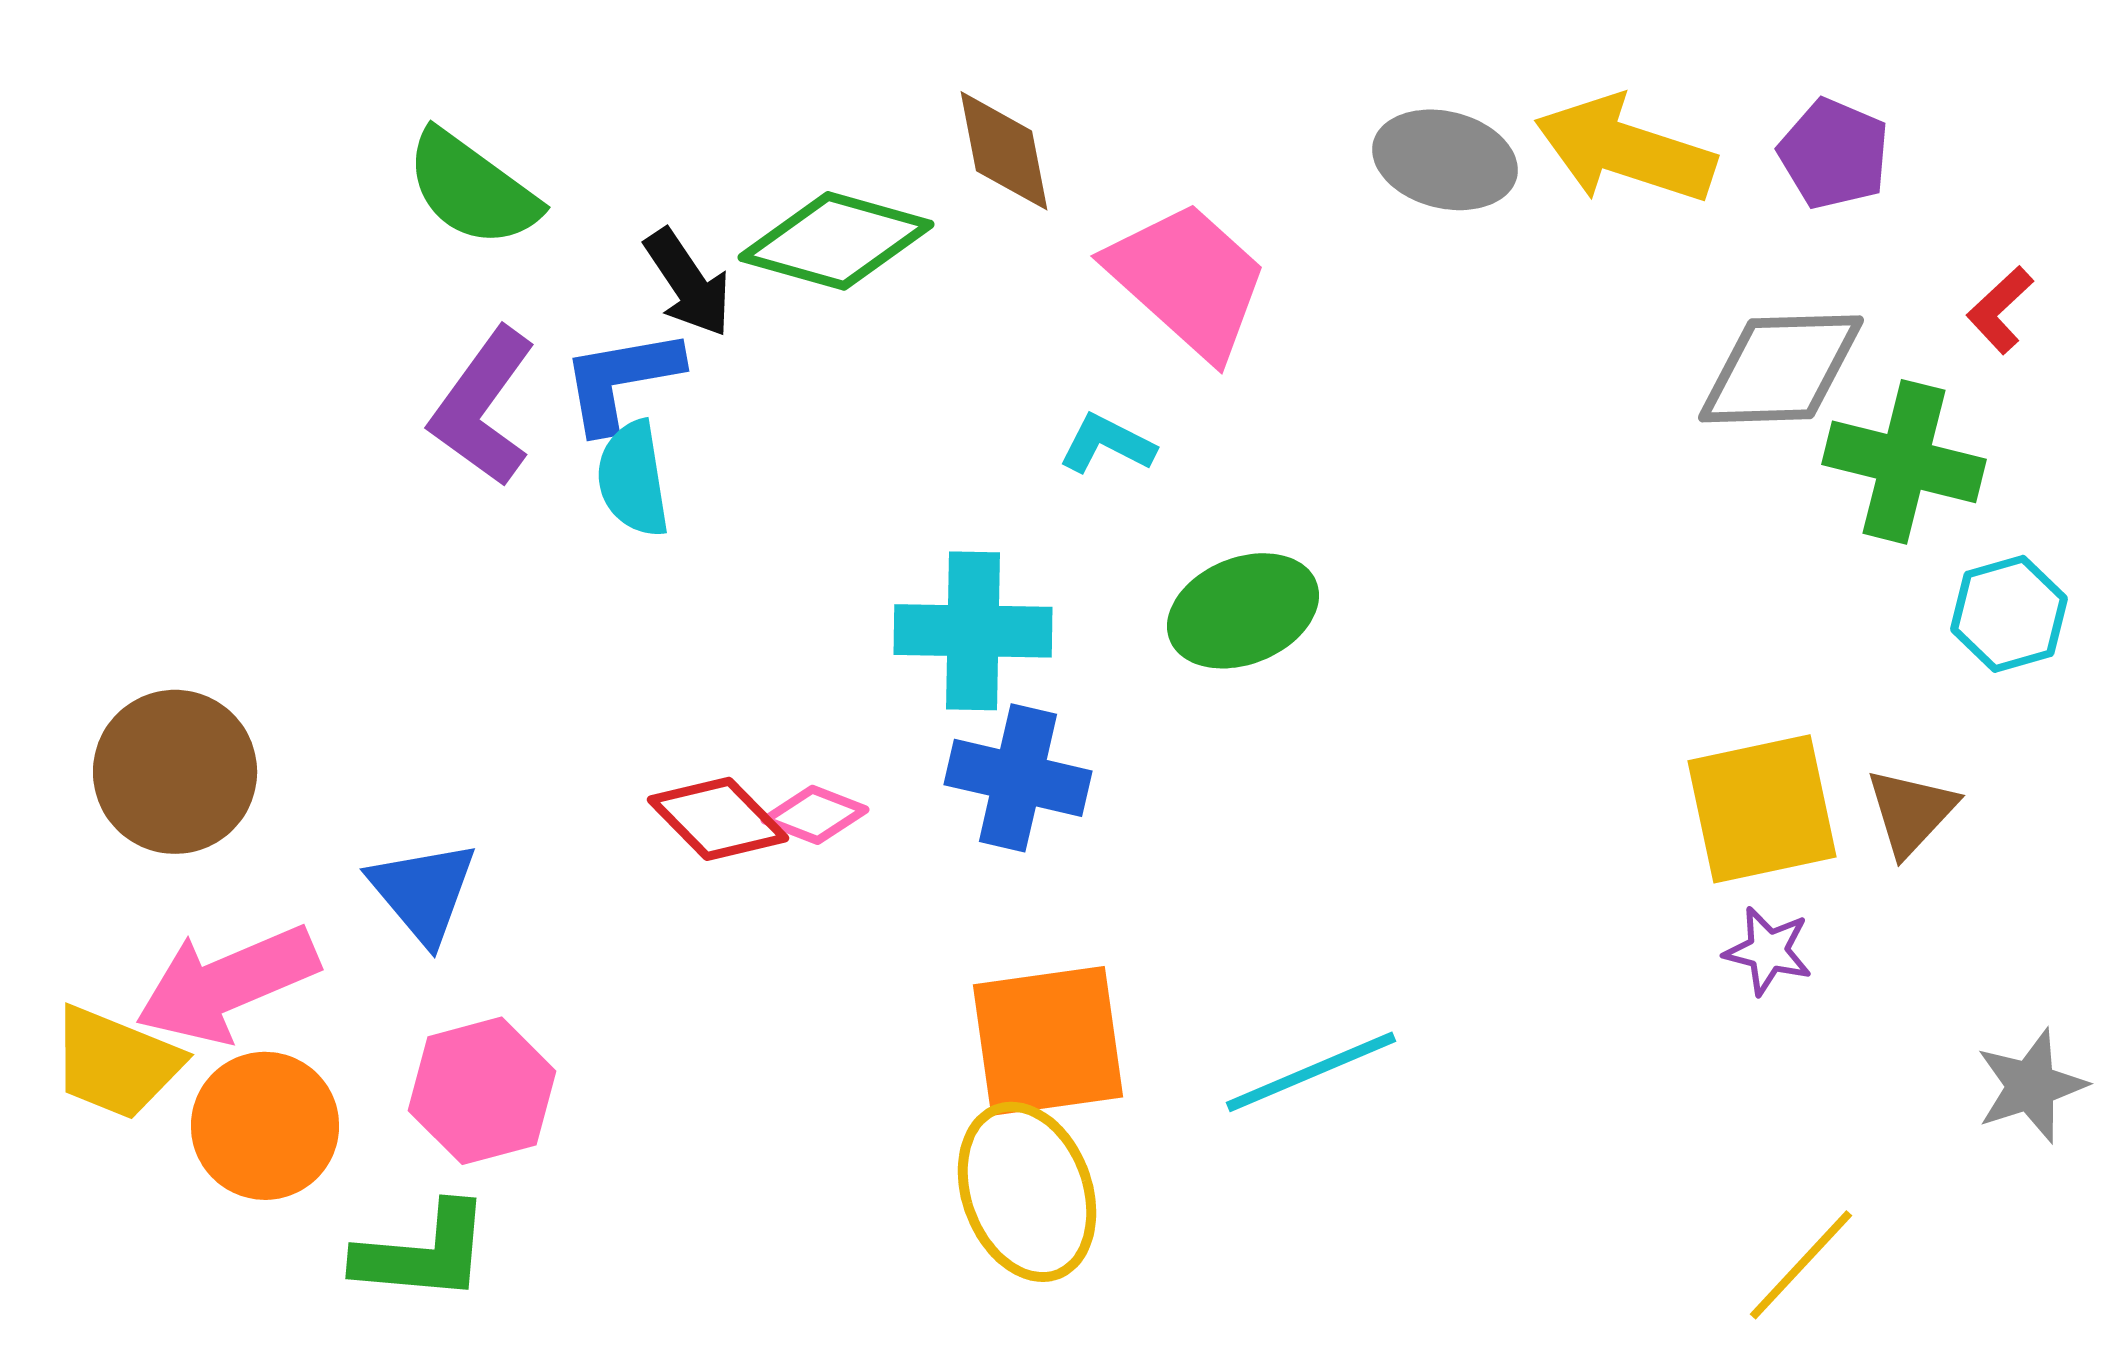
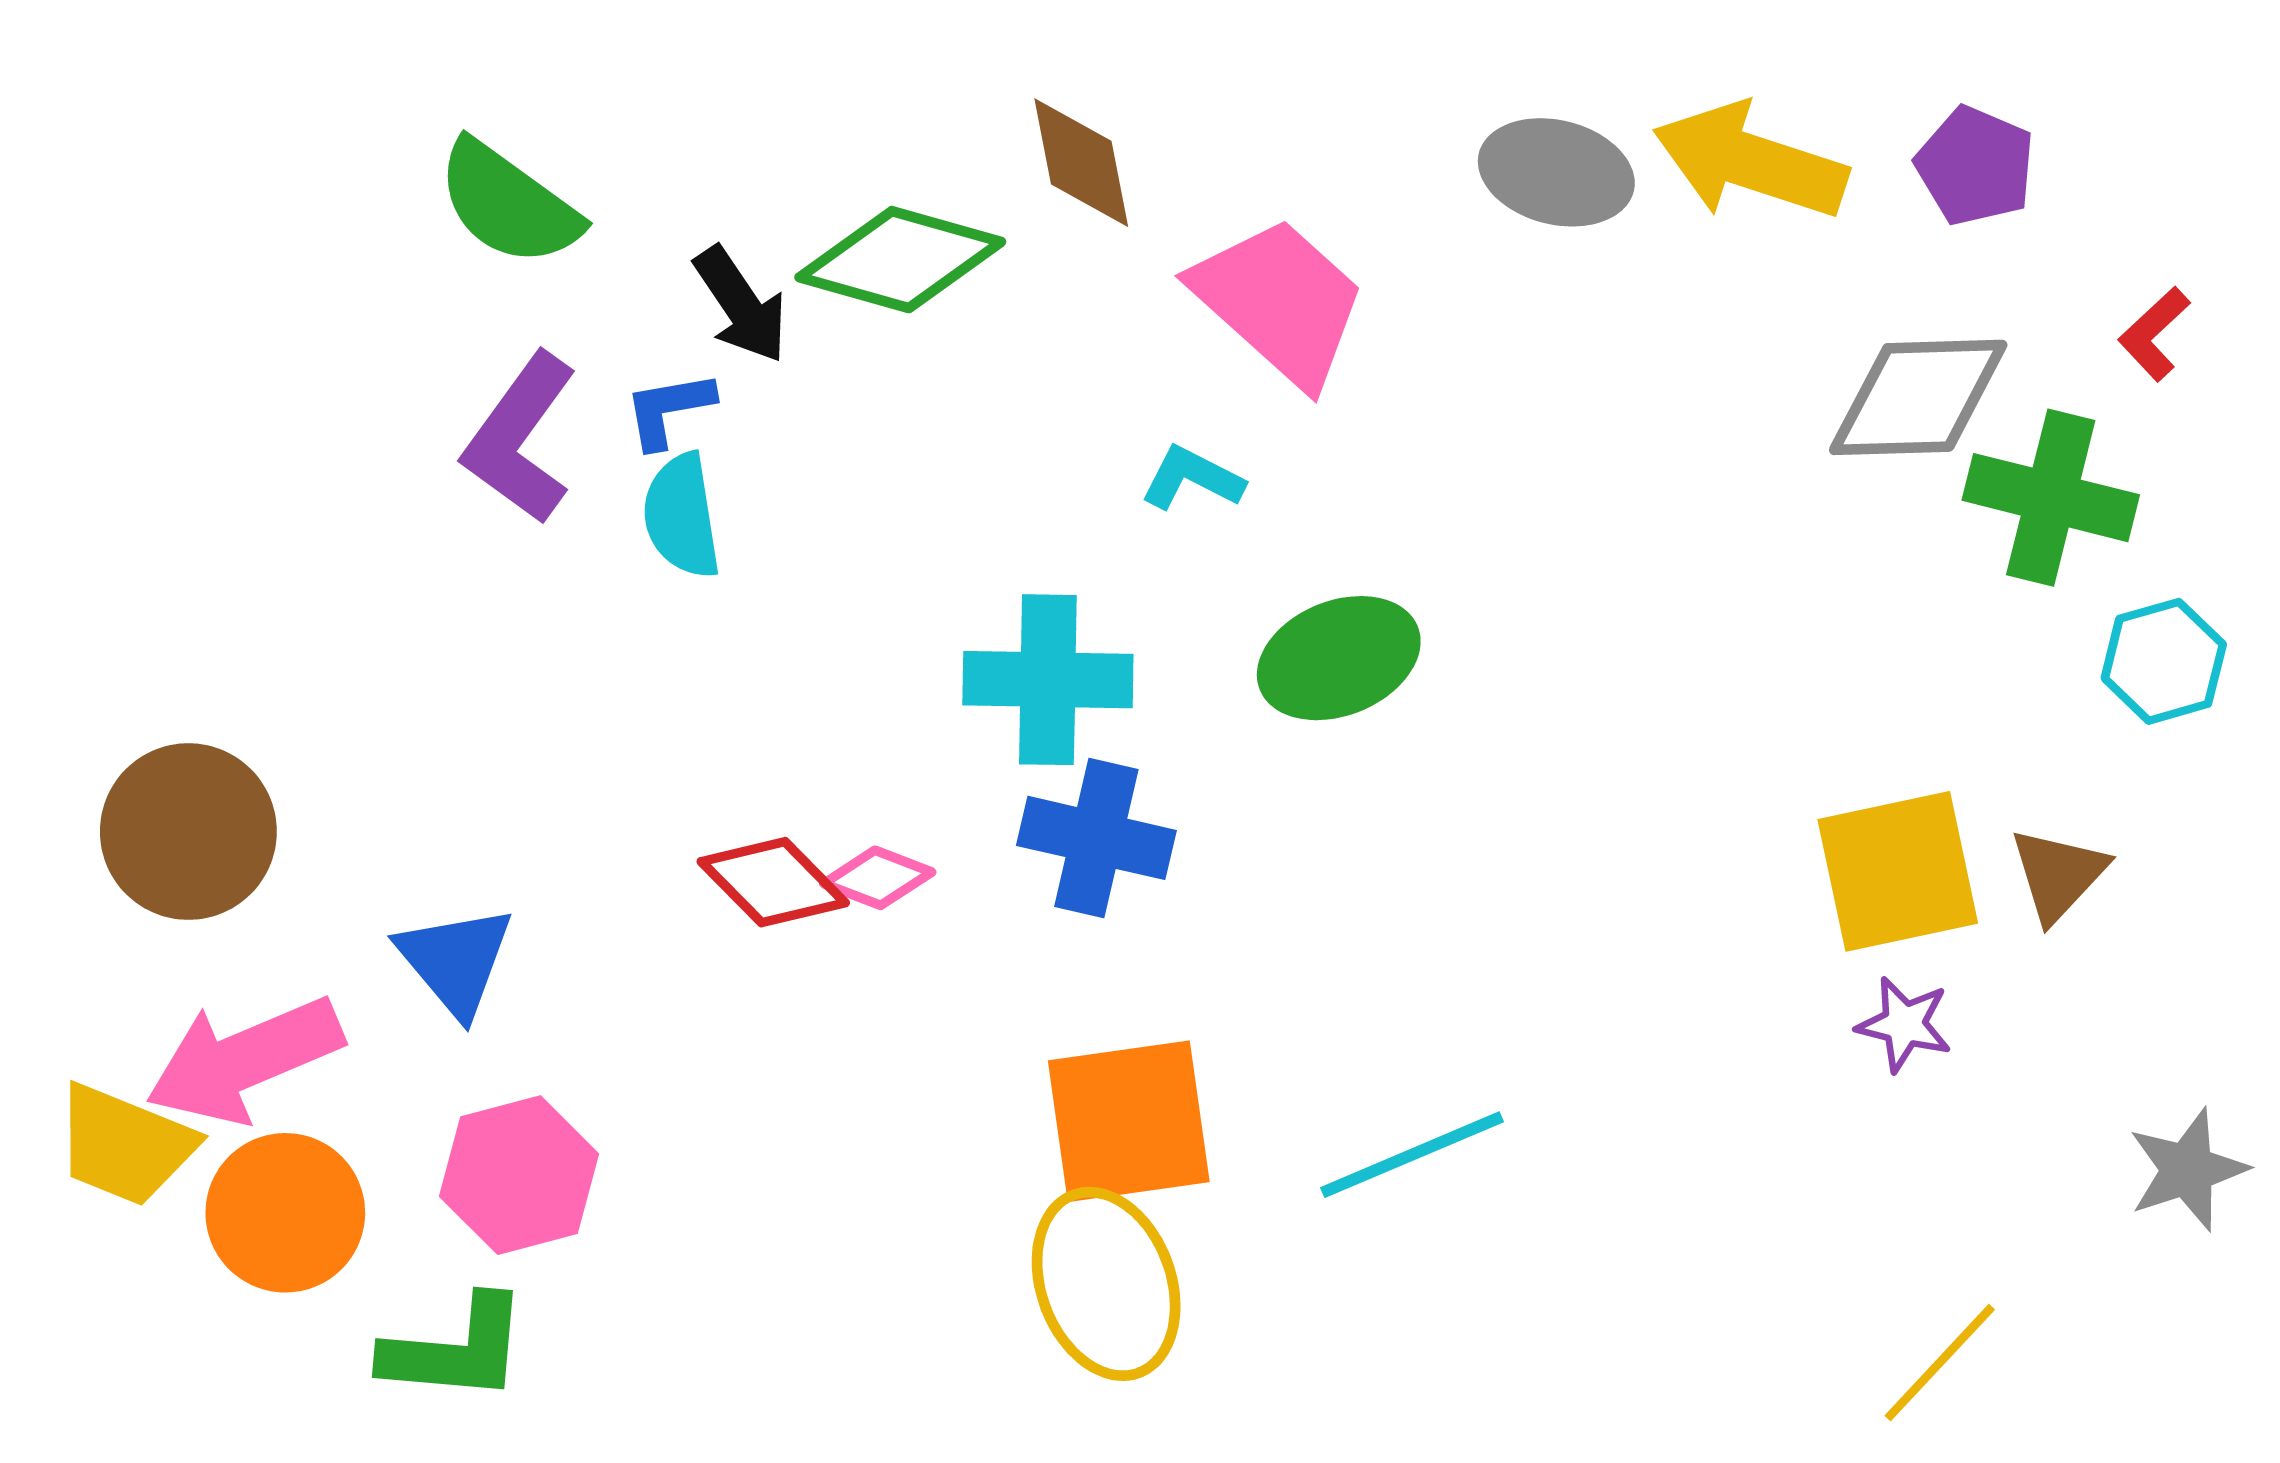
blue L-shape: (621, 380) -> (669, 409), size x0.7

